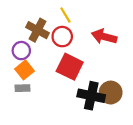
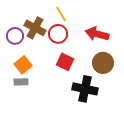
purple circle: (21, 51) -> (15, 36), moved
red square: (70, 67) -> (65, 62), size x0.7
brown circle: (111, 93) -> (103, 63), moved

